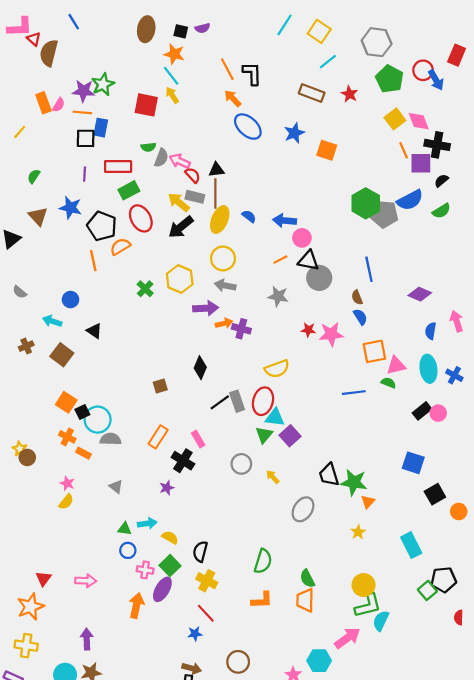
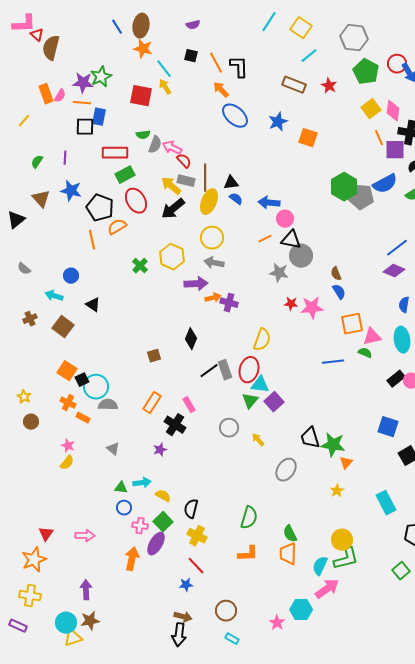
blue line: (74, 22) -> (117, 27), moved
black square: (181, 31) -> (191, 56), moved
orange star: (174, 54) -> (143, 49), moved
pink diamond: (419, 121) -> (393, 111), turned 30
black triangle: (216, 170) -> (231, 183), moved
purple line: (85, 174) -> (65, 158), moved
blue line: (369, 269) -> (397, 248), moved, turned 65
gray star: (278, 296) -> (279, 273), moved
yellow semicircle: (277, 369) -> (262, 340), turned -50
yellow star: (20, 449) -> (24, 397), moved
green square: (427, 590) -> (401, 571), moved
cyan semicircle: (381, 621) -> (320, 566), moved

